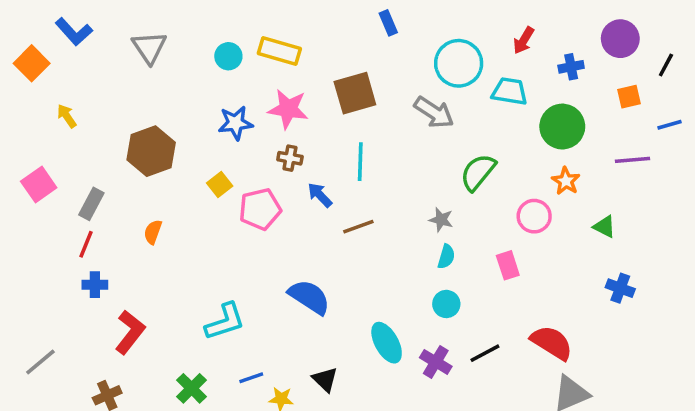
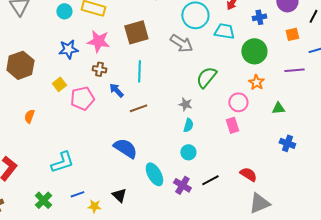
green triangle: (604, 227) -> (278, 108), turned -32
orange semicircle: (153, 232) -> (29, 116), moved
pink rectangle: (508, 265) -> (232, 125), moved
blue semicircle: (309, 297) -> (125, 148), moved
red semicircle: (552, 343) -> (248, 174), size x0.7

